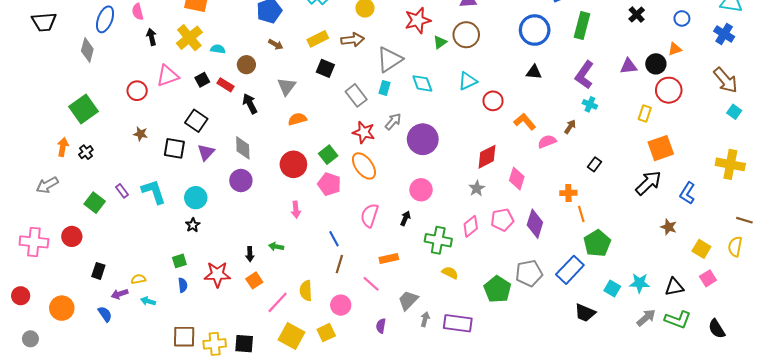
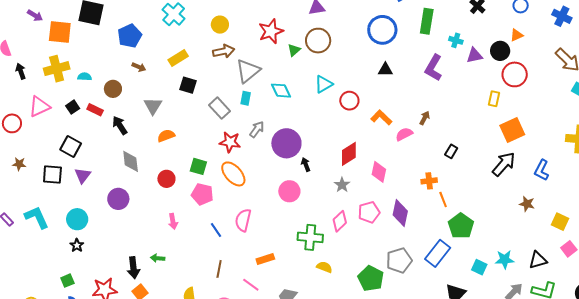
yellow cross: (189, 38) -> (57, 69), turned 30
brown arrow: (353, 40) -> (224, 51), moved
cyan cross: (590, 104) -> (456, 40), moved
gray diamond: (243, 148) -> (131, 161), moved
green square: (328, 155) -> (198, 166), turned -30
red circle: (293, 164) -> (166, 179), size x0.7
black arrow: (405, 218) -> (306, 164), moved, turned -40
blue line: (334, 239) -> (216, 230), moved
black arrow: (250, 254) -> (133, 268), size x1.5

